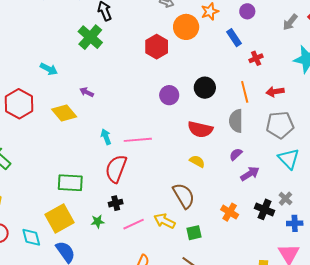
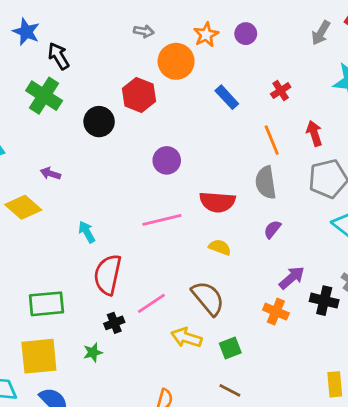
purple circle: (247, 11) -> (246, 34), moved
blue rectangle: (234, 38) -> (227, 97), moved
black circle: (205, 88) -> (99, 122), moved
red arrow: (275, 92) -> (314, 133), turned 90
pink line: (138, 140) -> (162, 220), moved
purple arrow: (250, 174) -> (292, 278), moved
yellow square: (60, 219) -> (39, 356), turned 32
pink line: (134, 224) -> (151, 303), moved

